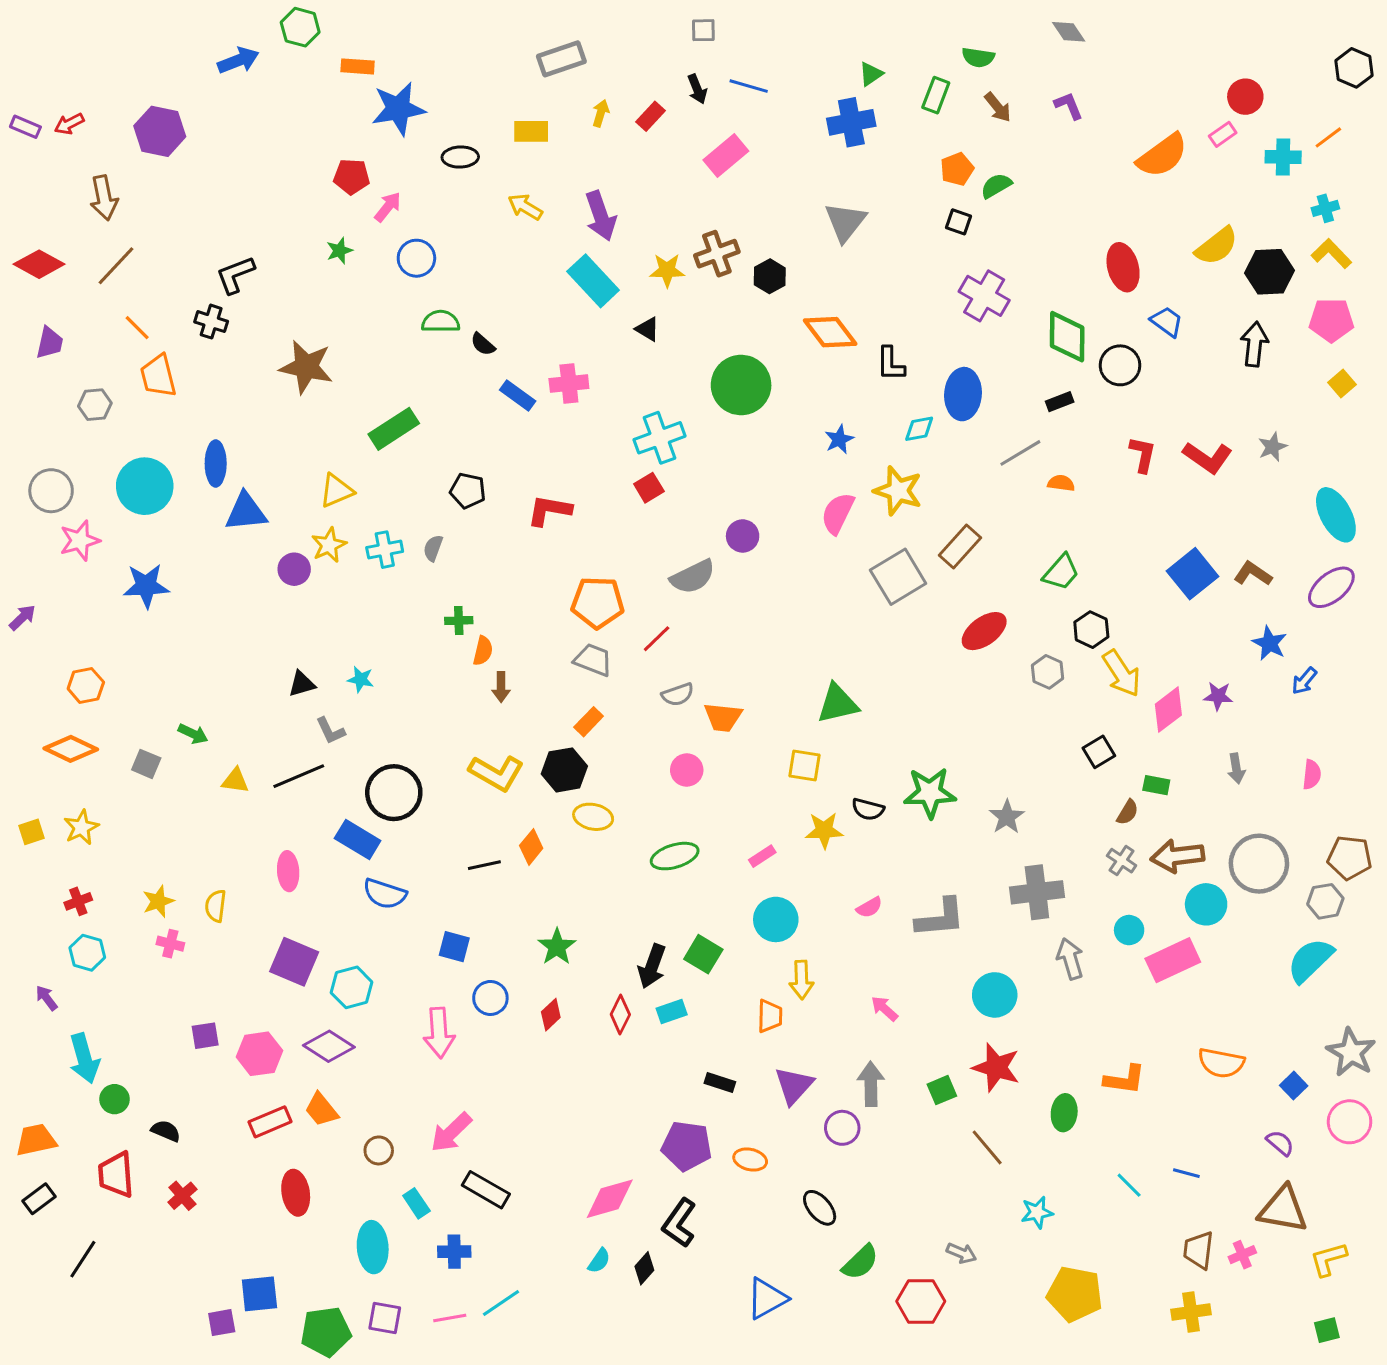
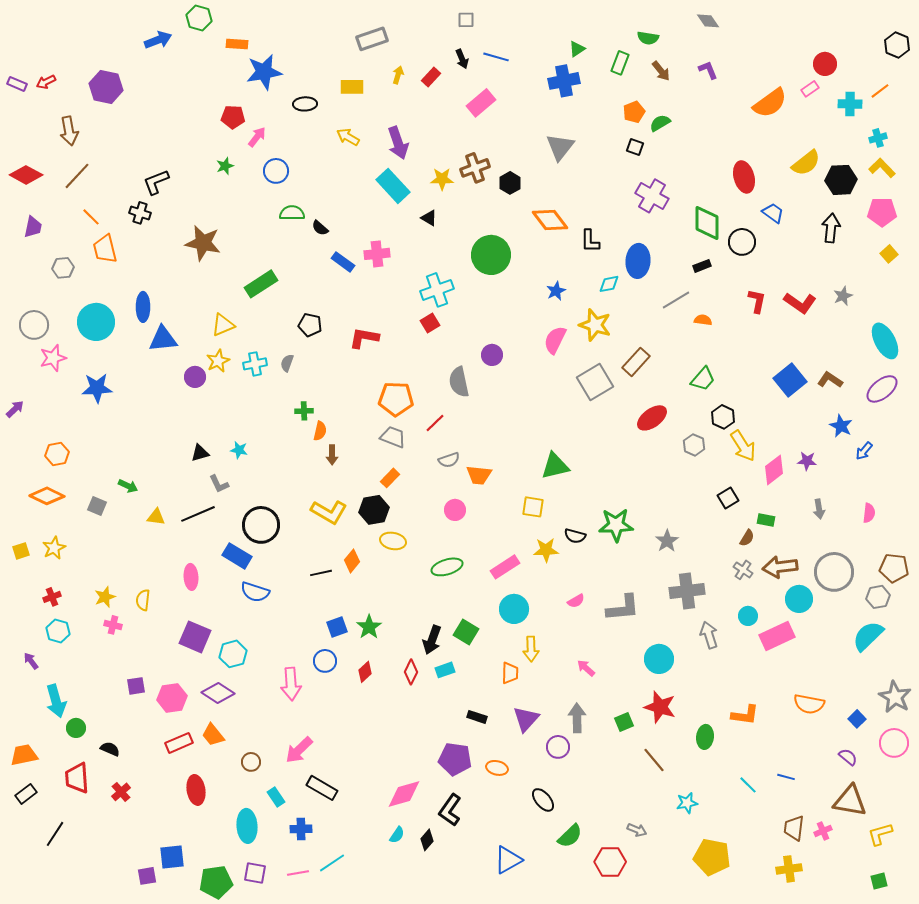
gray semicircle: (693, 577) -> (459, 382), turned 104
pink rectangle: (762, 856) -> (505, 567), size x1.6
blue square: (454, 947) -> (337, 627), moved, turned -35

